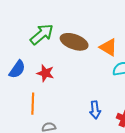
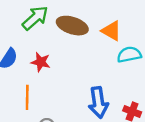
blue arrow: (95, 110) -> (98, 102), size x1.5

